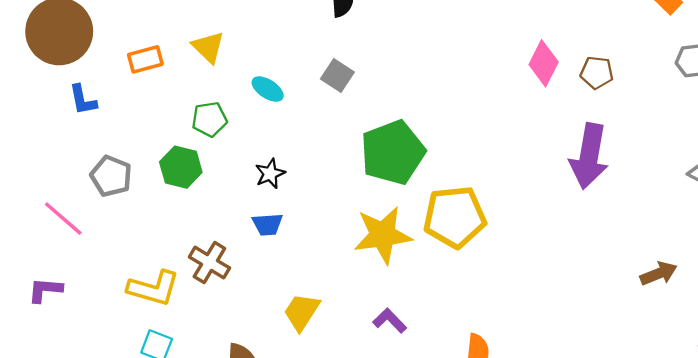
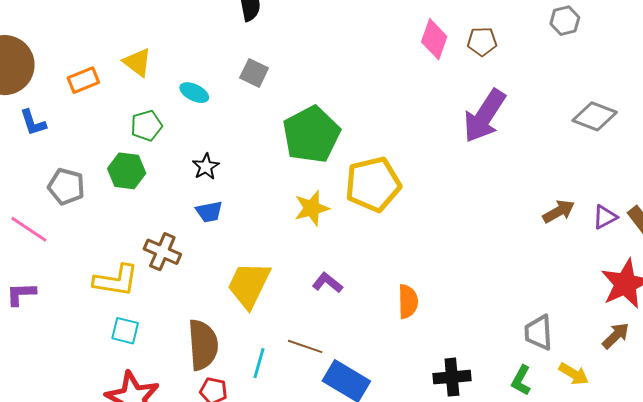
purple arrow: (589, 156) -> (484, 116), turned 30
yellow star: (383, 235) -> (312, 208), size x0.7
yellow trapezoid: (302, 312) -> (249, 285), size x1.4

